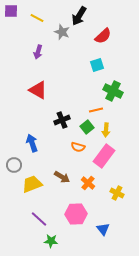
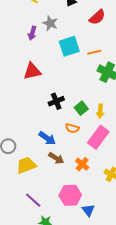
gray star: (62, 32) -> (50, 23), moved
cyan square: (97, 65) -> (69, 46), moved, size x1.5
red triangle: (38, 90) -> (32, 71), turned -42
orange line: (96, 110) -> (94, 52), moved
blue arrow: (32, 143) -> (47, 138), moved, turned 144
blue triangle: (103, 229) -> (88, 210), moved

